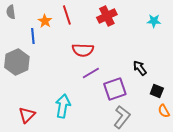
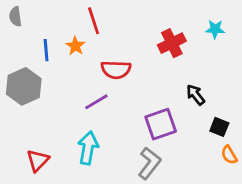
red cross: (107, 16) -> (172, 43), moved
orange star: (45, 21) -> (75, 46), moved
purple line: (91, 73) -> (96, 102), moved
gray L-shape: (122, 117) -> (149, 163), moved

